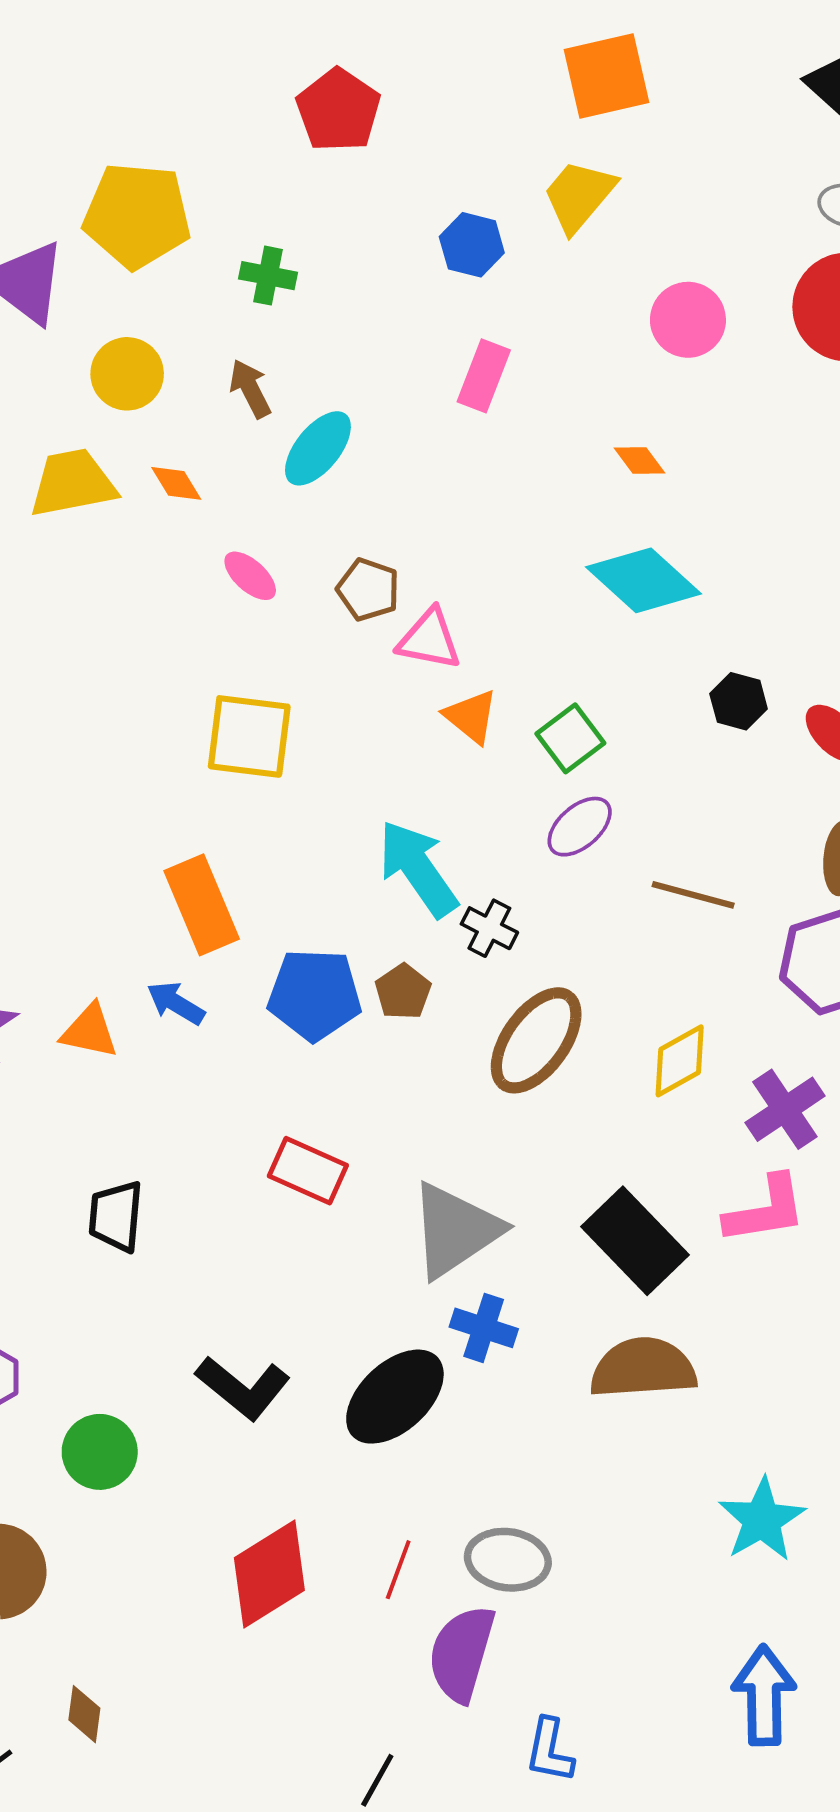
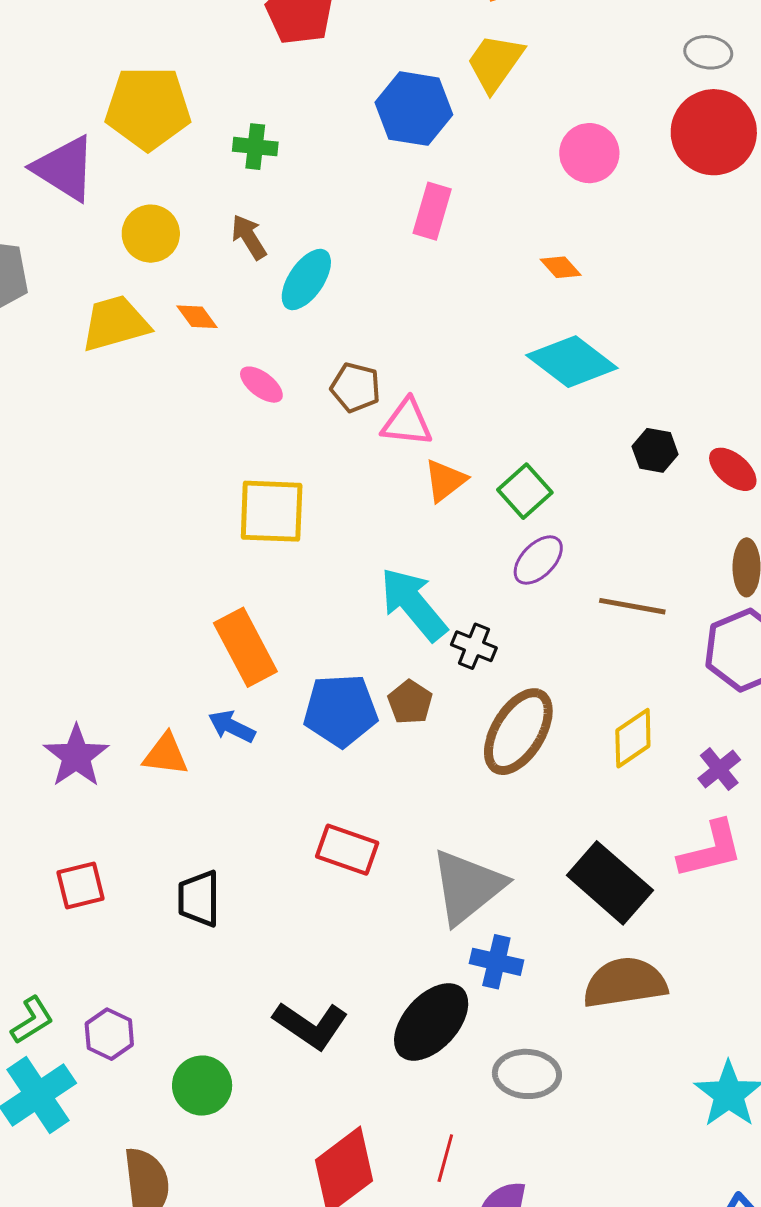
blue hexagon: (472, 245) -> (414, 109), size x1.5
orange triangle: (471, 716) -> (445, 480), turned 48
purple cross: (785, 1109) -> (719, 769), size x0.7
gray ellipse: (508, 1560) -> (527, 1074), moved

